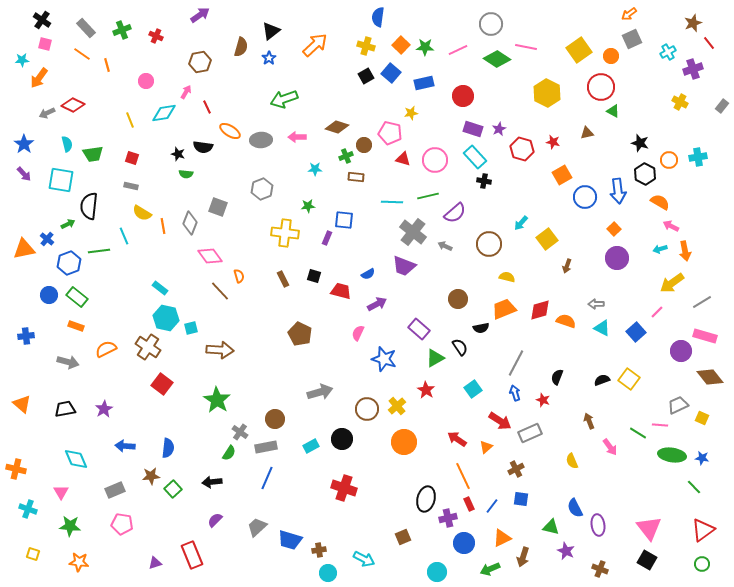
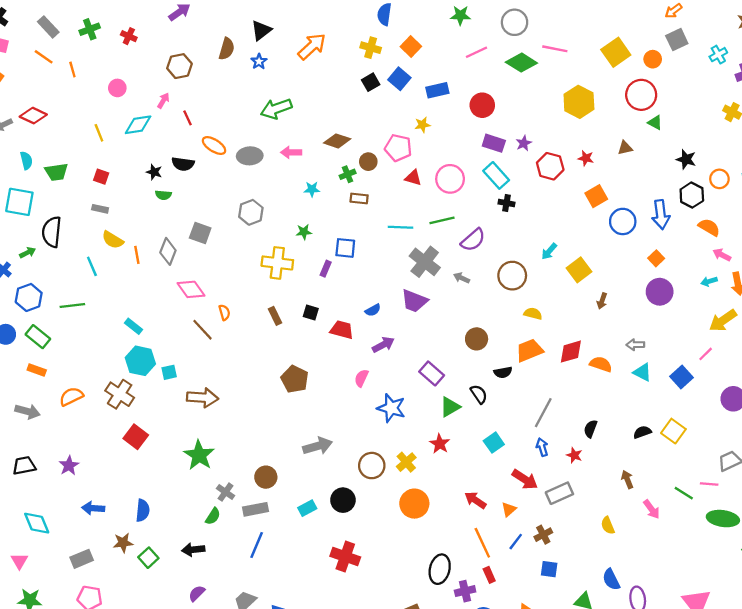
green star: (425, 47) -> (460, 15), moved
green line: (99, 251) -> (72, 306), moved
blue line: (492, 506) -> (516, 542), moved

